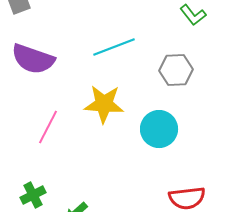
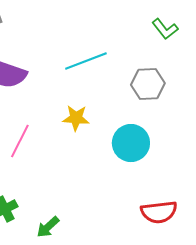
yellow star: (104, 104) -> (76, 118), size x0.7

